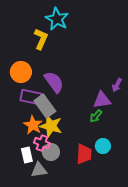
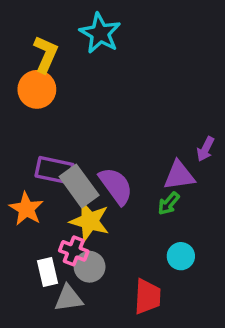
yellow L-shape: (41, 39) -> (46, 54), moved
orange circle: (21, 72) -> (37, 89), moved
purple semicircle: (54, 82) -> (116, 186), moved
orange star: (33, 125) -> (26, 209), moved
red trapezoid: (84, 154) -> (147, 297), moved

